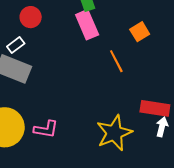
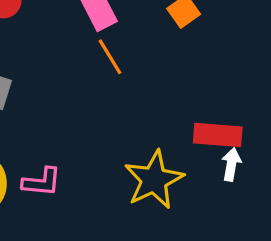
orange line: (116, 61) -> (110, 57), moved

